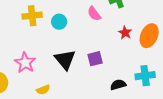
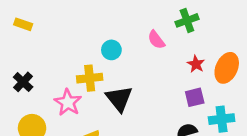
yellow cross: (32, 16) -> (90, 78), moved
purple square: (95, 59) -> (195, 97), moved

